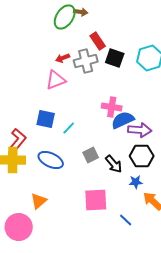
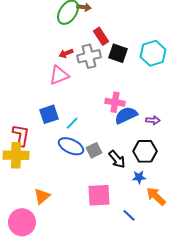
blue square: (46, 119) -> (49, 114), turned -30
purple arrow: (140, 130) -> (153, 120), moved, size x0.6
red L-shape: (18, 140) -> (21, 135), turned -30
blue ellipse: (51, 160) -> (71, 146), moved

